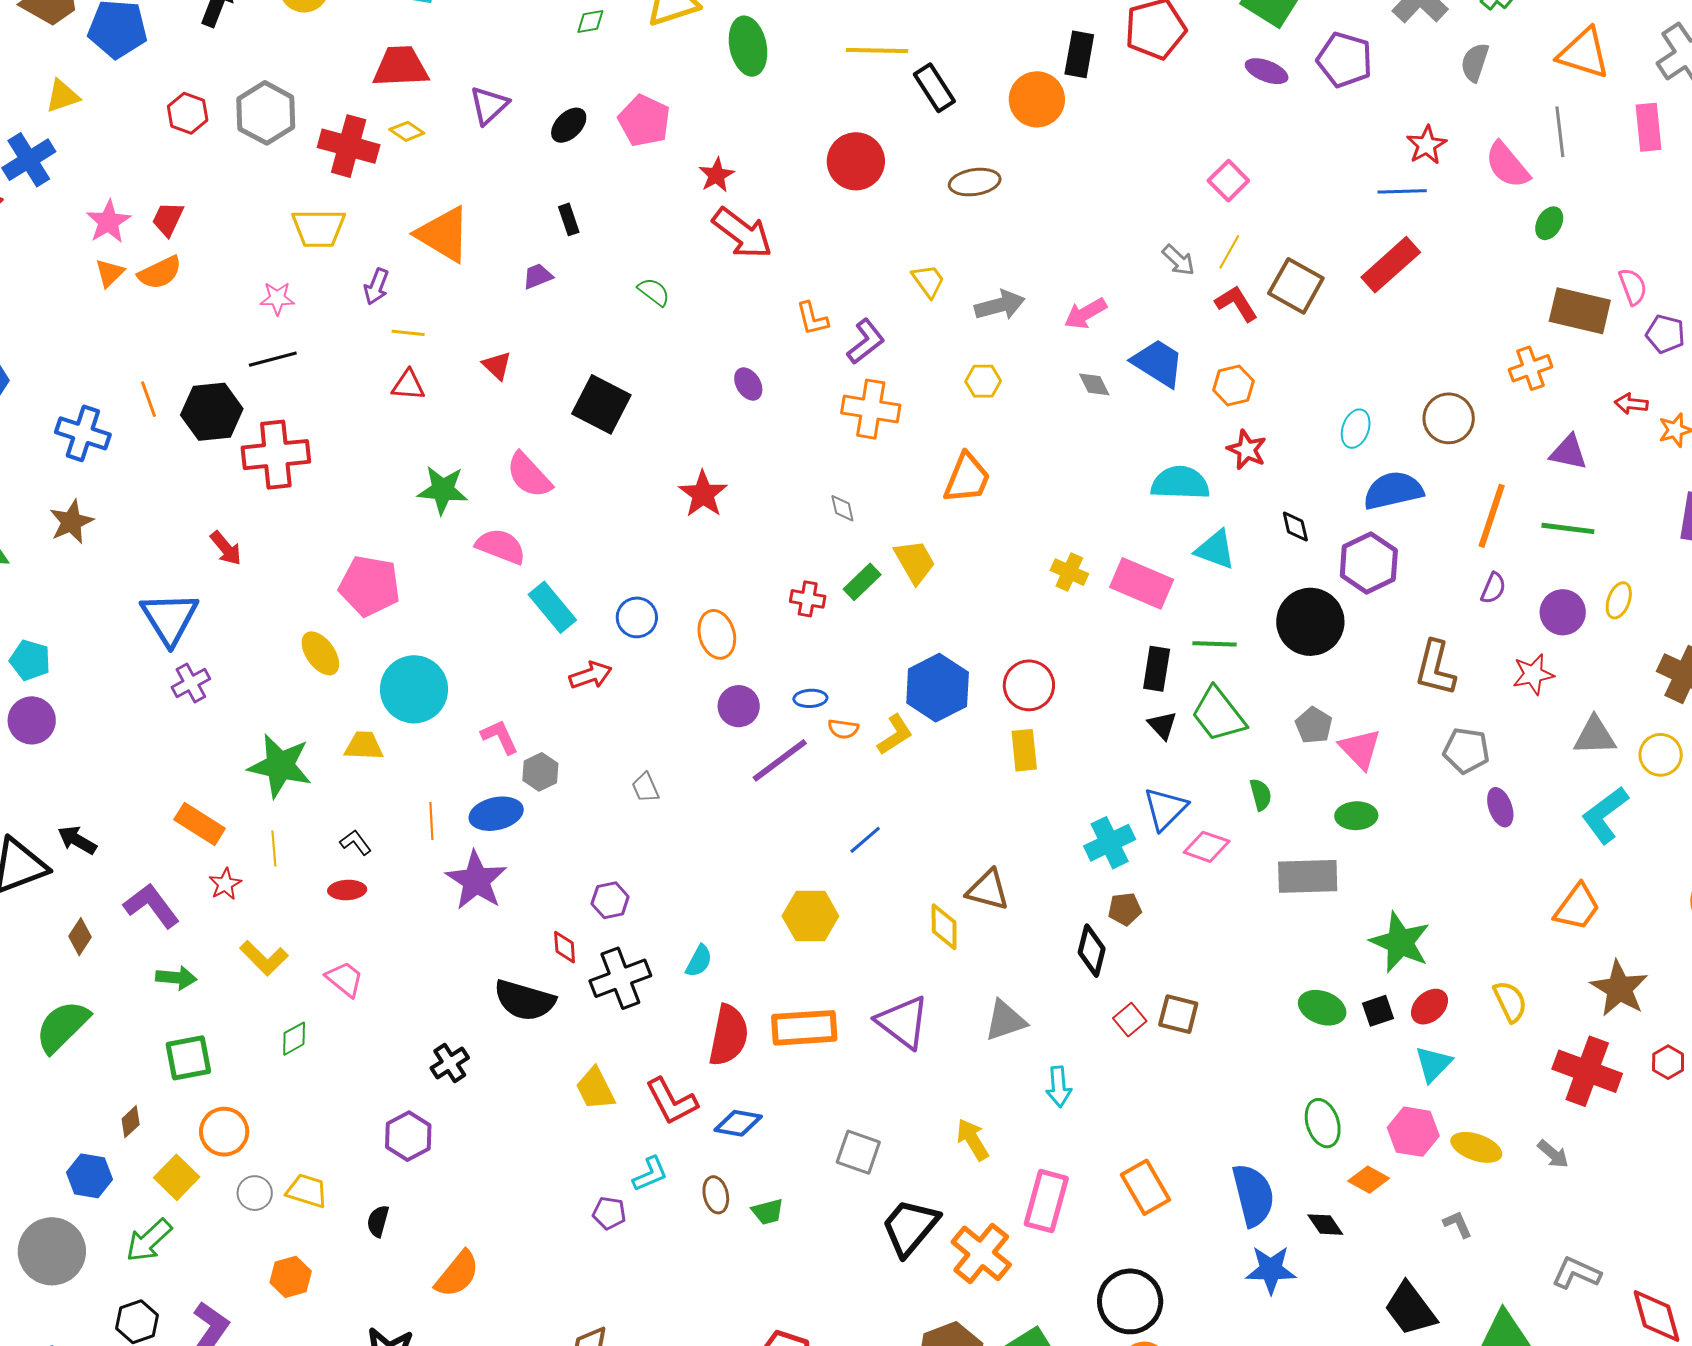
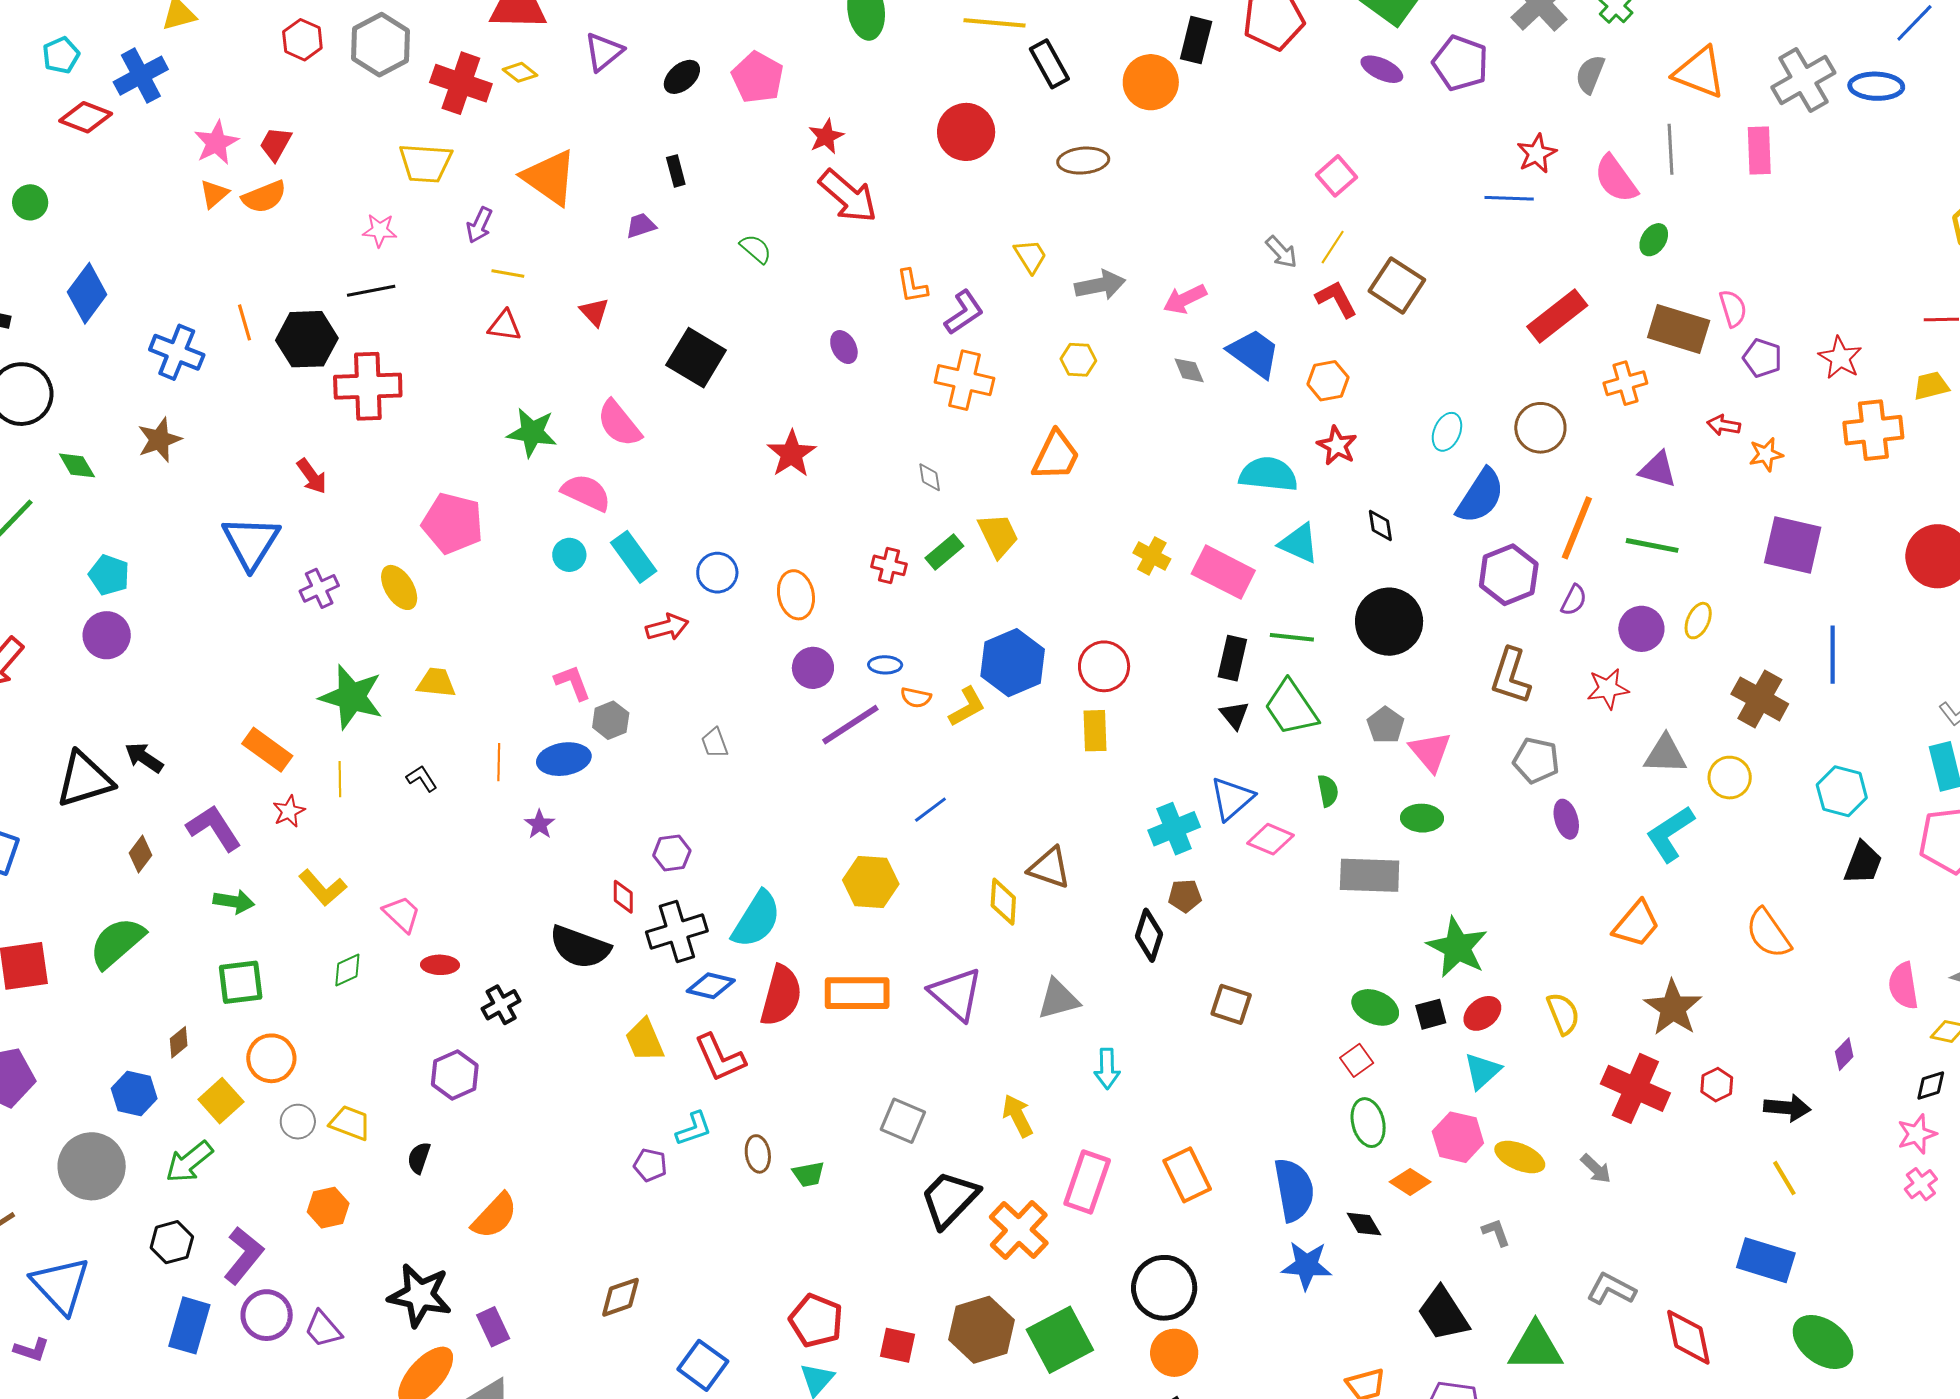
red rectangle: (1391, 265) -> (1557, 316), moved
blue semicircle: (1393, 491) -> (1480, 496), turned 132
purple hexagon: (1369, 563) -> (1509, 575), moved
purple cross: (191, 683) -> (319, 588), moved
cyan circle: (414, 689) -> (569, 555), moved, size x0.5
purple star: (476, 880) -> (540, 824), size x0.5
red ellipse: (347, 890) -> (440, 965), moved
cyan semicircle: (699, 961) -> (756, 919), size x1.8
red square: (1130, 1020) -> (1357, 1060), moved
blue diamond: (738, 1123) -> (711, 986), moved

